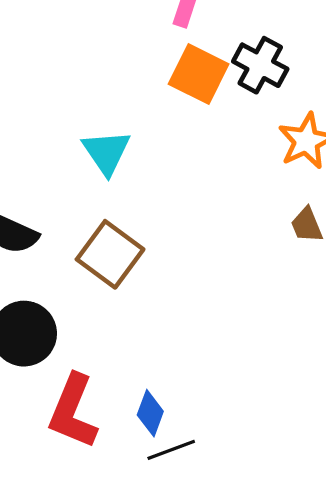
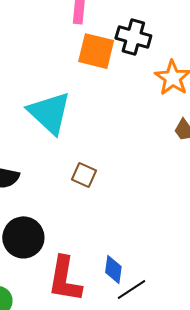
cyan triangle: (106, 152) -> (49, 113), size x1.4
brown square: (110, 254) -> (84, 175), moved, size x0.6

